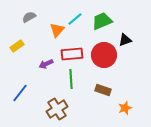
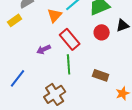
yellow rectangle: (17, 46) -> (15, 20), moved
red rectangle: (72, 54) -> (70, 39), turned 55
red circle: (104, 55) -> (102, 32), moved, size x0.6

